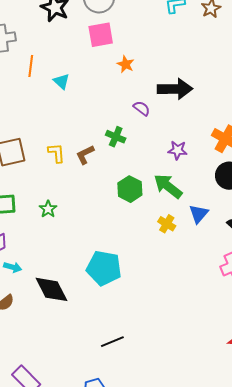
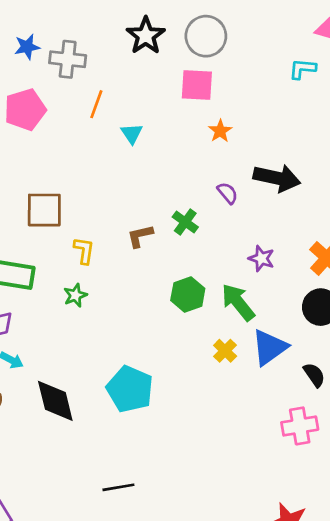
yellow L-shape: (56, 153) -> (84, 250), moved
blue triangle: (199, 214) -> (269, 347), size x1.4

